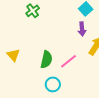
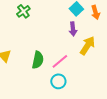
cyan circle: (53, 84) -> (58, 81), moved

